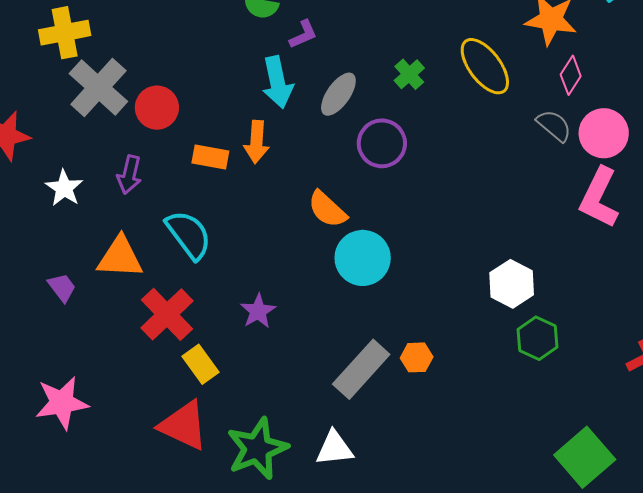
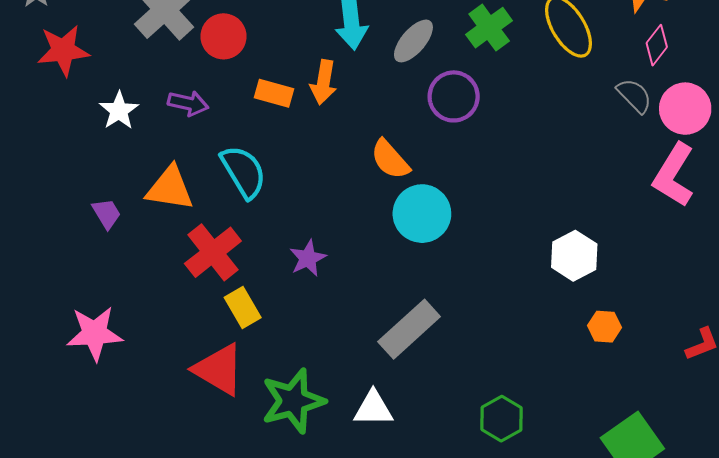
green cross: (409, 74) -> (489, 28), size x1.4
purple arrow: (129, 175) -> (188, 103), turned -96
green hexagon: (537, 338) -> (502, 419), moved
orange hexagon: (417, 357) -> (605, 327), moved

